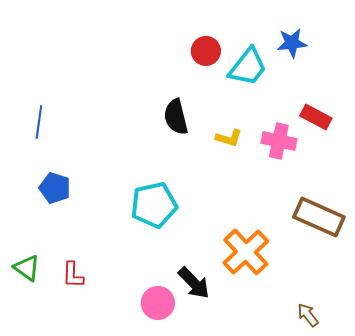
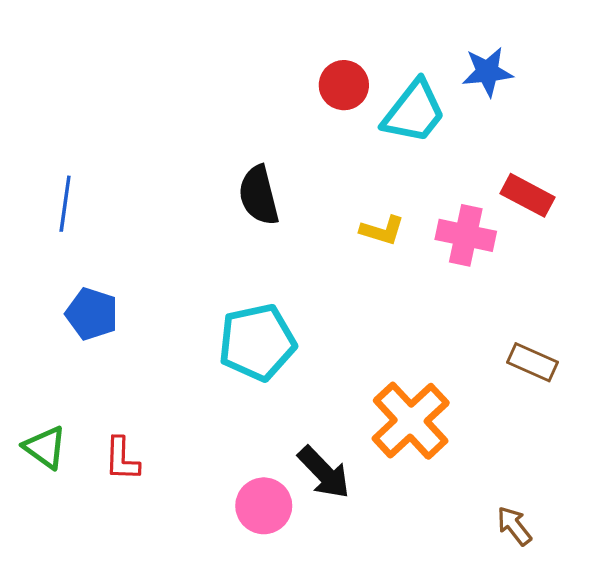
black semicircle: (176, 117) -> (259, 195), moved
brown rectangle: (319, 217) -> (533, 362), size x0.6

